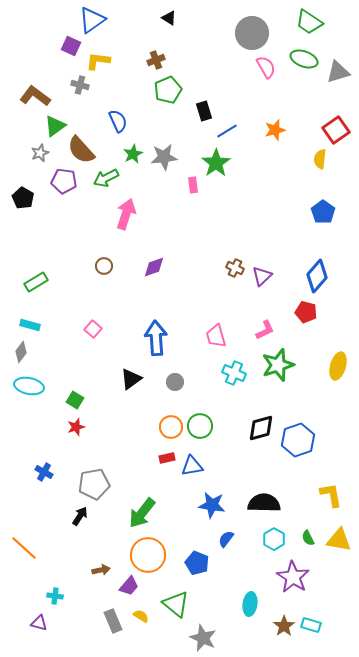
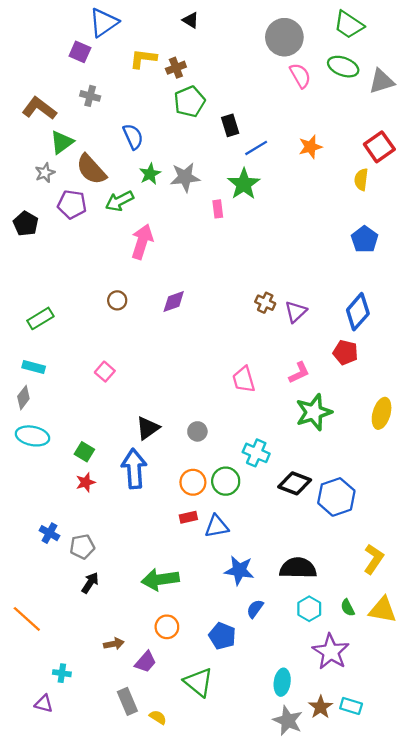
yellow L-shape: (98, 61) -> (143, 59), moved
blue arrow: (156, 338) -> (134, 469), moved
cyan cross: (234, 373) -> (256, 453), moved
black diamond: (261, 428) -> (295, 483), turned 36
gray pentagon: (94, 484) -> (82, 547), moved, size x0.7
yellow L-shape: (331, 495) -> (374, 559), turned 44
green arrow: (142, 513) -> (160, 579), turned 44
orange circle: (148, 555) -> (167, 627), size x0.6
yellow semicircle: (141, 616) -> (158, 717), moved
gray star: (203, 638) -> (288, 721), moved

